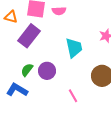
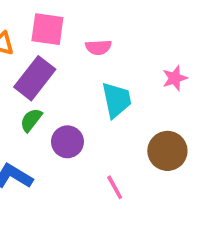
pink semicircle: (59, 11) -> (98, 47), moved
green semicircle: (27, 70) -> (31, 120), moved

